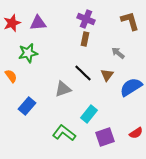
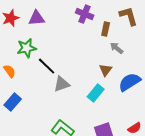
brown rectangle: (85, 39) -> (106, 29), moved
black line: (83, 73) -> (47, 66), moved
blue rectangle: (27, 106) -> (13, 102), moved
cyan rectangle: (89, 114) -> (96, 93), moved

